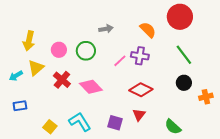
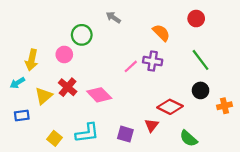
red circle: (180, 17) -> (196, 19), size x0.6
gray arrow: (106, 29) -> (113, 17), moved, turned -136
yellow arrow: (29, 41) -> (32, 60), moved
green circle: (86, 51) -> (82, 35), moved
yellow triangle: (36, 68) -> (44, 96), moved
red diamond: (141, 90) -> (170, 107), moved
cyan L-shape: (80, 122) -> (87, 133), turned 115

